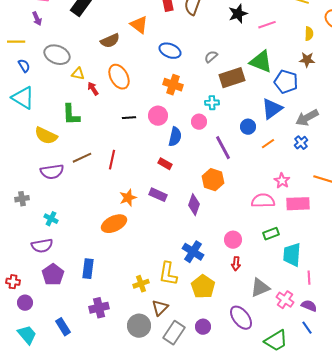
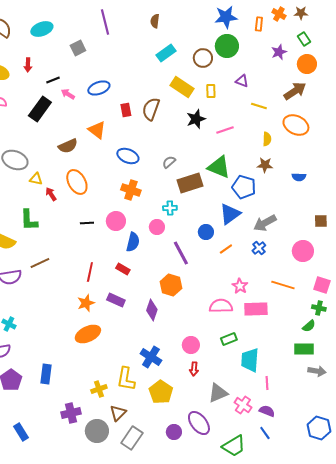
red line: (112, 160) -> (90, 272), moved
orange ellipse: (114, 224) -> (88, 334), moved
purple cross: (99, 308) -> (71, 413), moved
purple circle: (203, 327) -> (174, 432), moved

